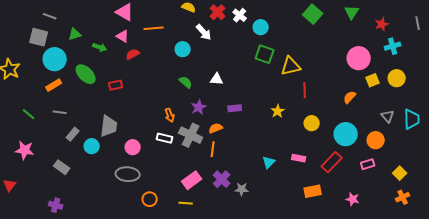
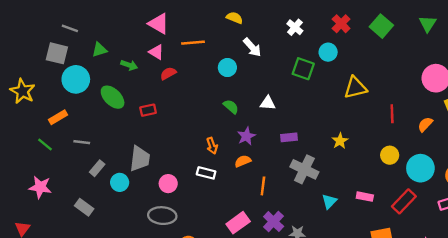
red cross: (218, 12) -> (341, 24), moved
cyan circle: (261, 27) -> (328, 52), moved
green square: (265, 54) -> (303, 69), moved
orange rectangle: (54, 85) -> (58, 117), moved
red line: (305, 90) -> (392, 114), moved
yellow circle: (312, 123) -> (390, 155), moved
orange semicircle: (216, 128) -> (243, 161), moved
gray cross: (191, 135) -> (304, 169), moved

